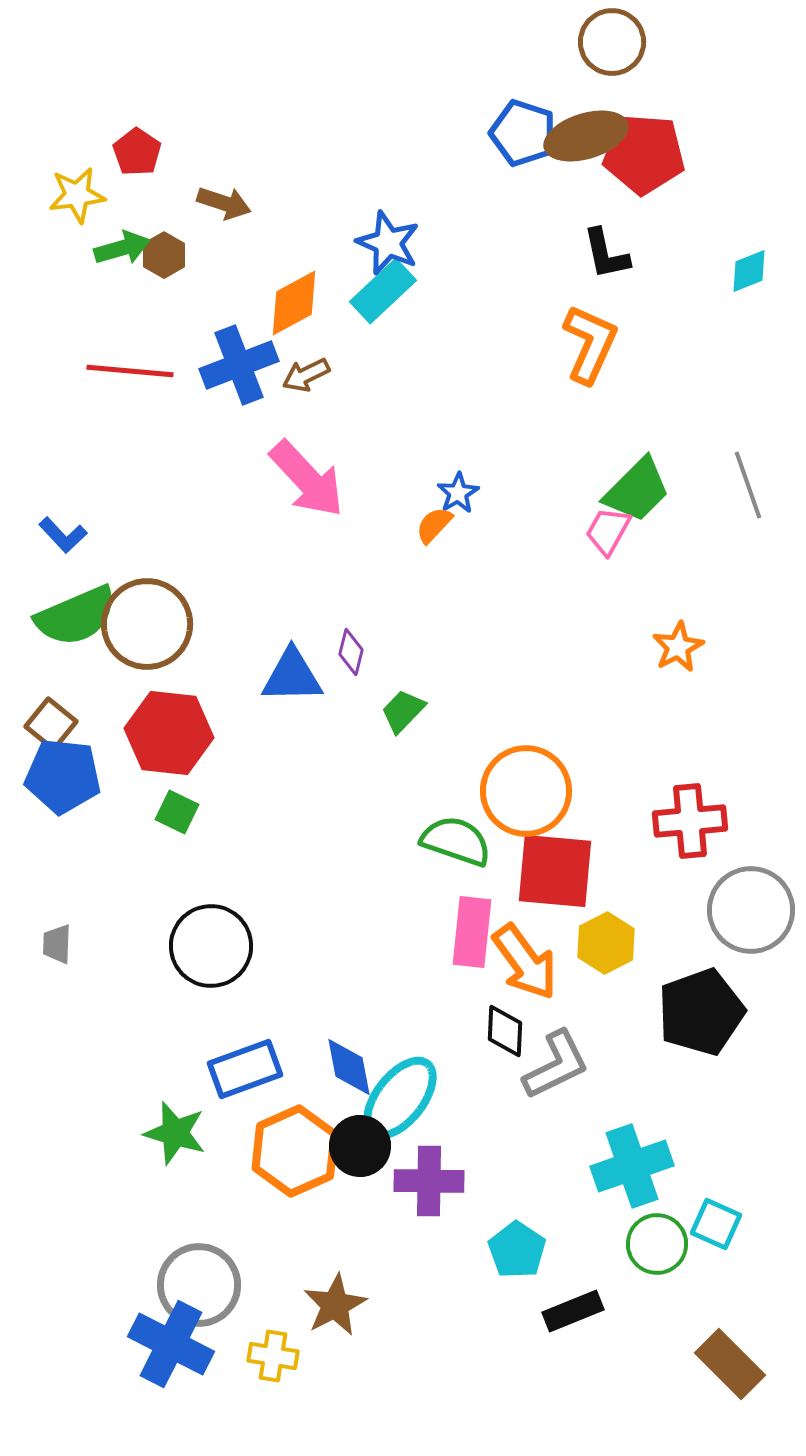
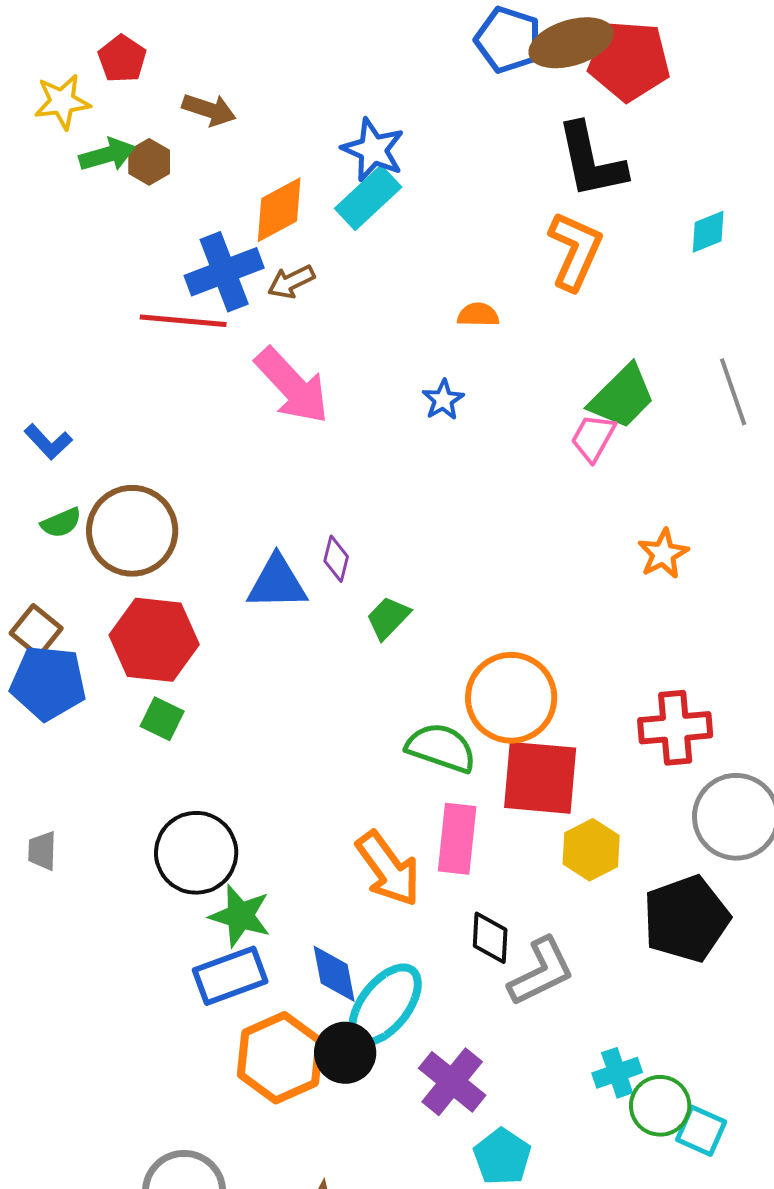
black L-shape: (606, 254) -> (591, 161), size x1.5
cyan diamond: (749, 271) -> (708, 232), moved
red line: (130, 371) -> (183, 321), moved
orange semicircle: (434, 525) -> (478, 315), moved, turned 48
green semicircle: (76, 616) -> (61, 523), size x0.5
orange arrow: (525, 962) -> (388, 869), moved
green star: (175, 1133) -> (240, 916), moved
cyan cross: (632, 1166) -> (617, 1073), size x0.6
purple cross: (429, 1181) -> (452, 1082), moved, turned 38
green circle: (657, 1244) -> (660, 1106), moved

